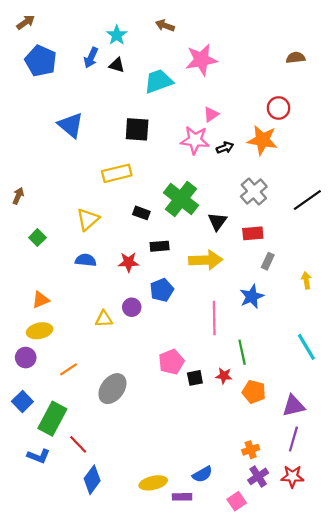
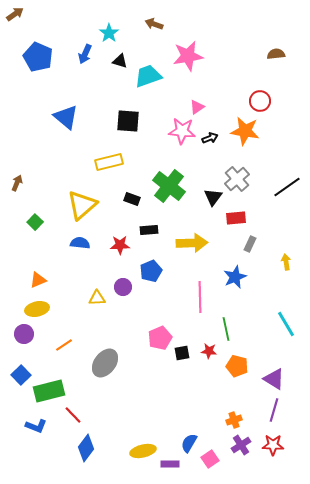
brown arrow: (26, 22) -> (15, 14), moved
black triangle: (117, 65) -> (120, 61), moved
yellow triangle: (88, 219) -> (82, 205), size x1.4
black triangle: (217, 222) -> (213, 197), moved
purple triangle: (293, 406) -> (274, 379), turned 45
green rectangle: (52, 419) -> (49, 391), turned 48
blue semicircle: (202, 474) -> (189, 443), turned 150
pink square: (237, 501) -> (210, 459), moved

